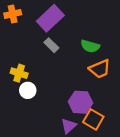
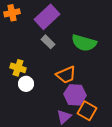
green semicircle: (90, 46) -> (84, 43), size x1.4
orange trapezoid: (100, 69) -> (66, 75), moved

